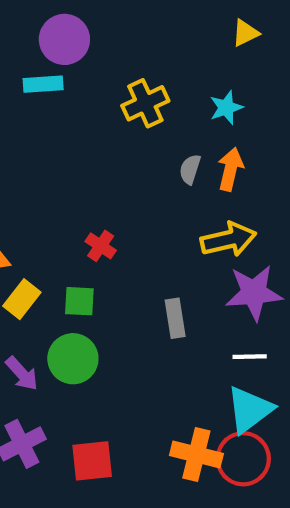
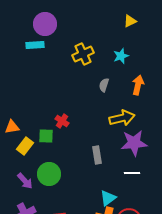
orange arrow: (230, 169) -> (138, 85), moved
green square: (79, 301) -> (46, 136), moved
cyan triangle: (250, 410) -> (108, 198), moved, size x0.7

